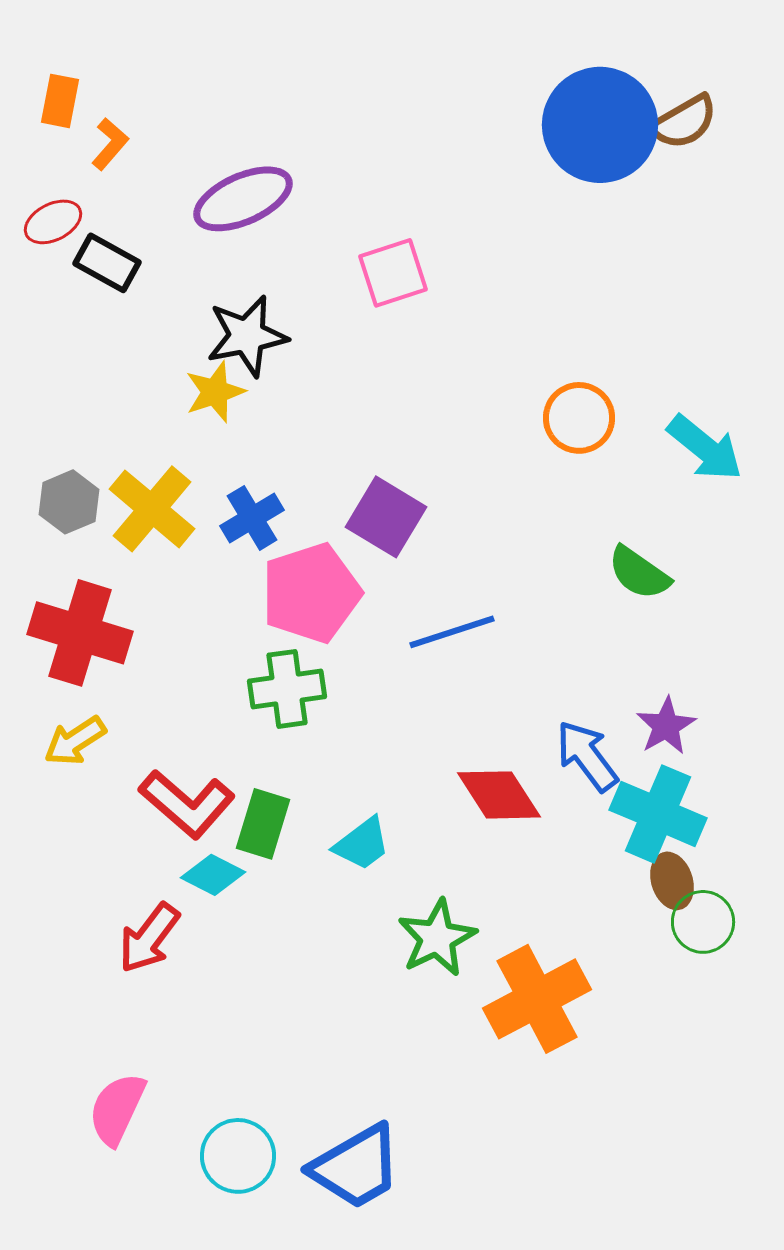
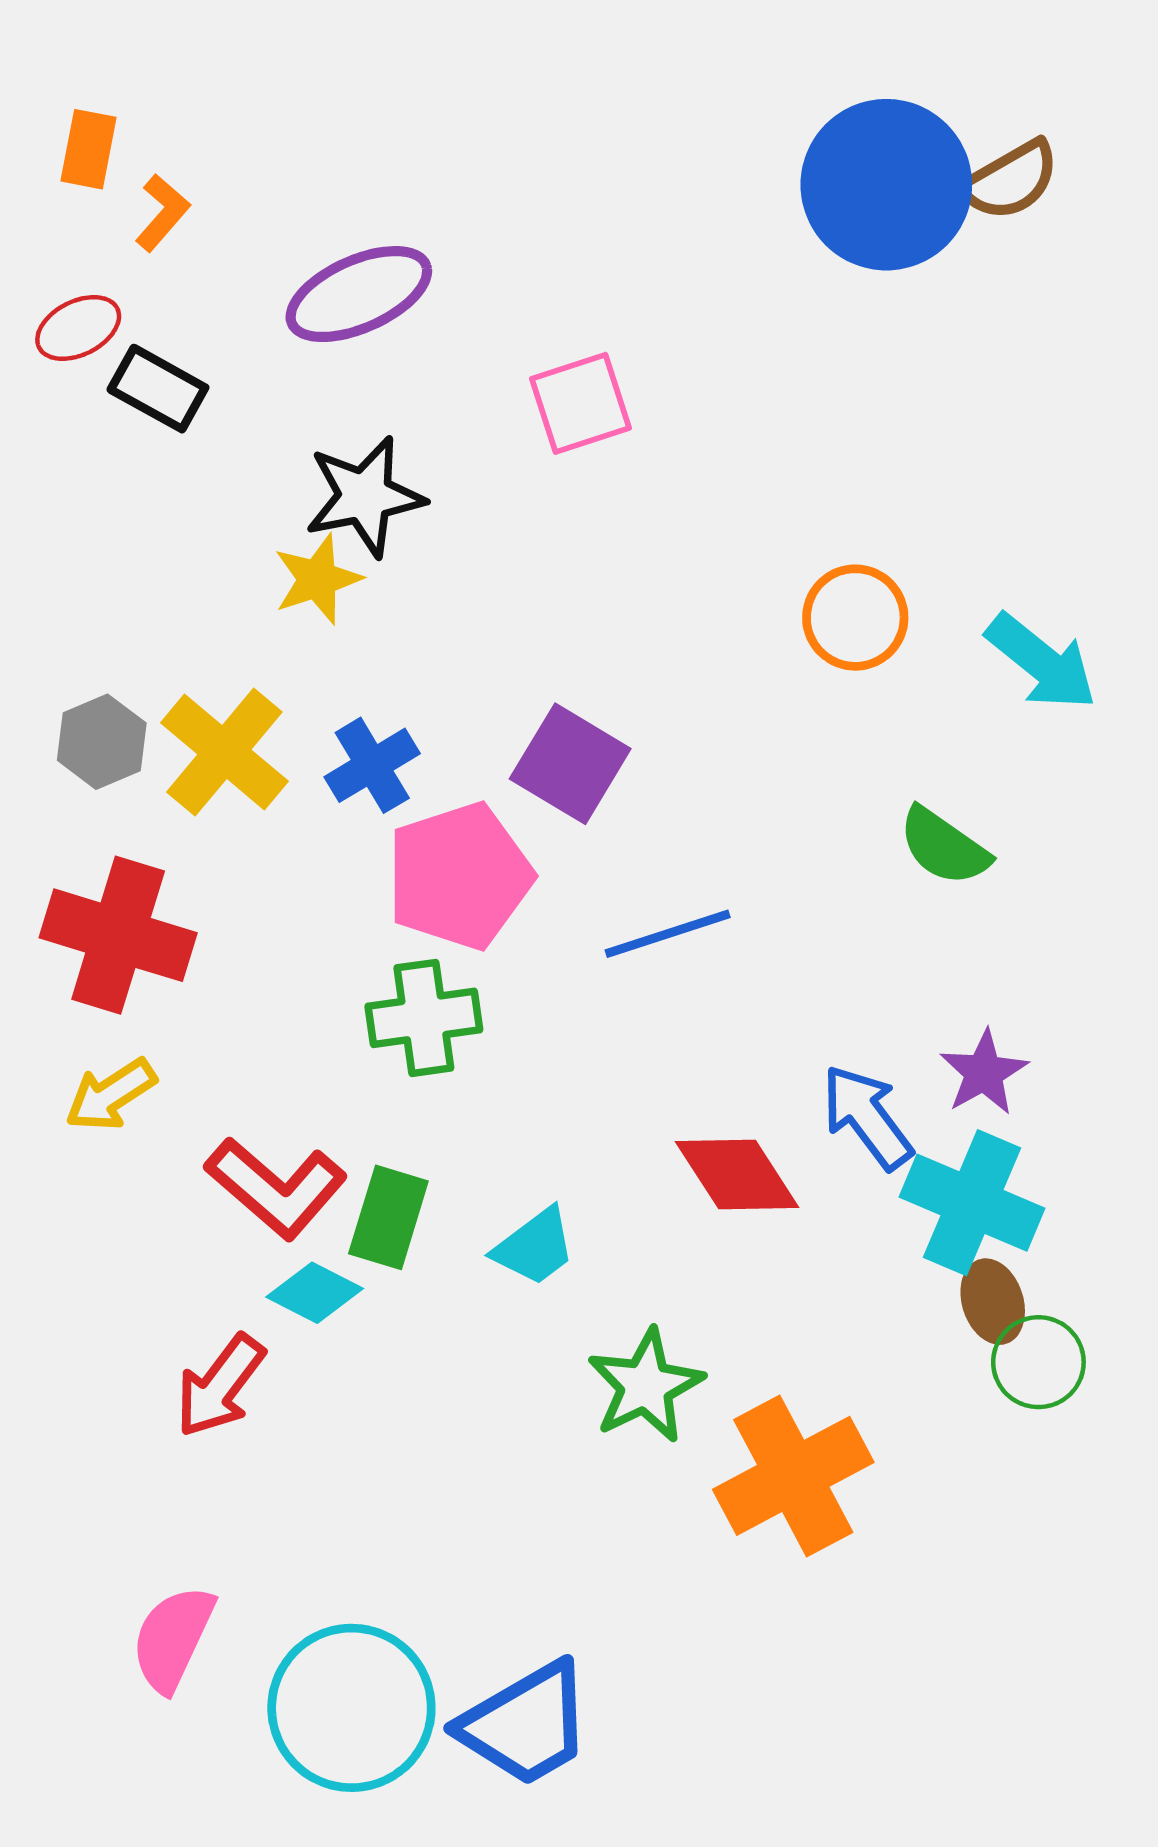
cyan circle: (238, 1156) -> (351, 1708), size x1.5

